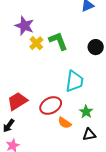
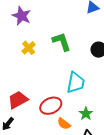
purple star: (24, 26) -> (21, 16), moved
yellow cross: (36, 43) -> (29, 48), moved

